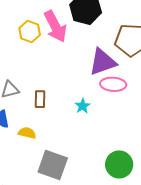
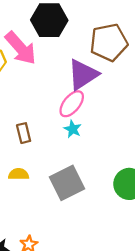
pink ellipse: (113, 84) -> (72, 104), moved, turned -40
gray square: (53, 165) -> (67, 183), moved, turned -32

